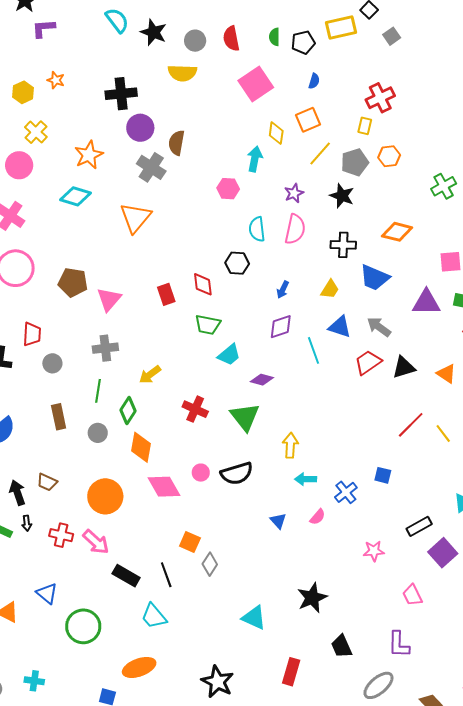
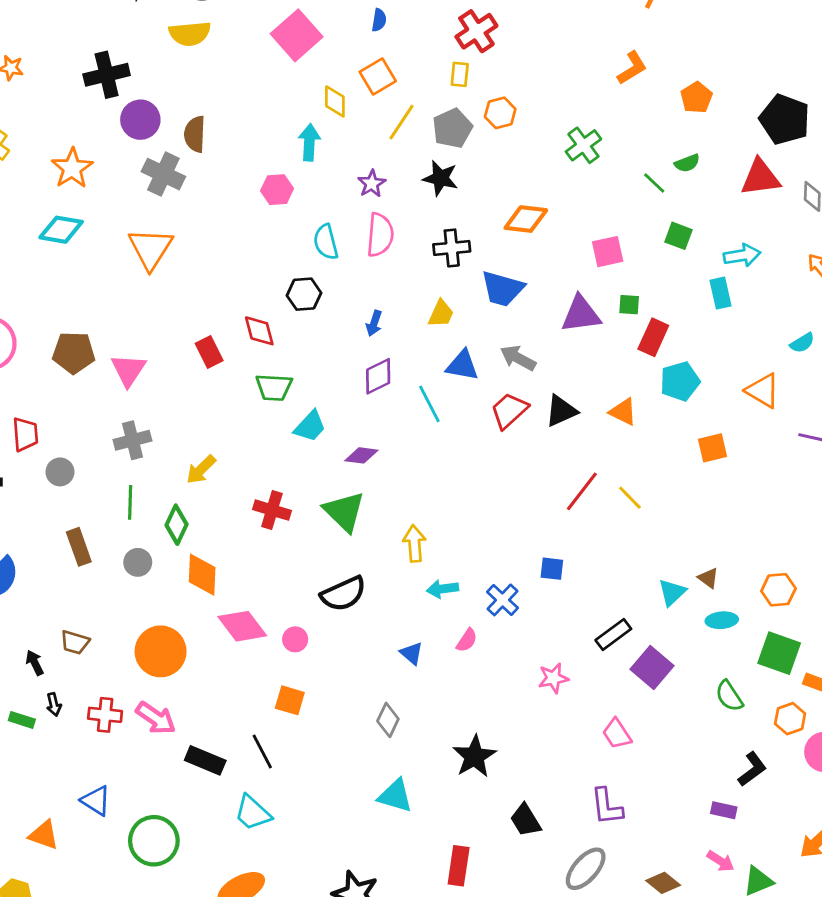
pink circle: (201, 473) -> (295, 639), moved
black arrow: (17, 493) -> (35, 663), size x0.7
gray diamond: (210, 564) -> (388, 720), moved

